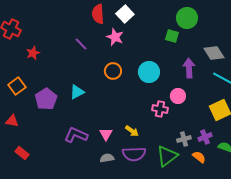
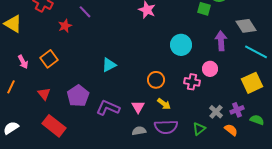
purple line: (81, 44) -> (85, 12), moved
orange circle: (113, 71) -> (156, 80), moved
purple pentagon: (46, 99) -> (78, 96), moved
red triangle: (12, 121) -> (44, 94), turned 40
gray cross: (184, 139) -> (216, 112), turned -32
red rectangle: (22, 153) -> (54, 126), size x1.6
green triangle: (167, 156) -> (199, 129), size x0.6

